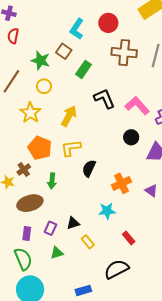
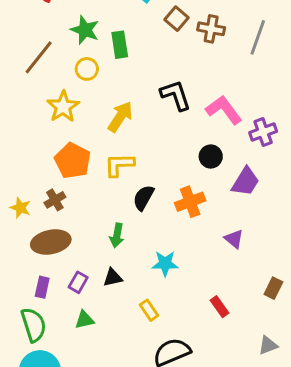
brown square: (64, 51) -> (176, 19), moved
brown cross: (124, 53) -> (211, 29), size x0.7
green rectangle: (84, 69) -> (120, 45), moved, turned -48
brown cross: (24, 170) -> (55, 200), moved
green arrow: (52, 181) -> (117, 235), moved
orange cross: (121, 183) -> (190, 202), moved
red rectangle: (129, 238) -> (220, 307), moved
yellow rectangle: (88, 242) -> (149, 310), moved

